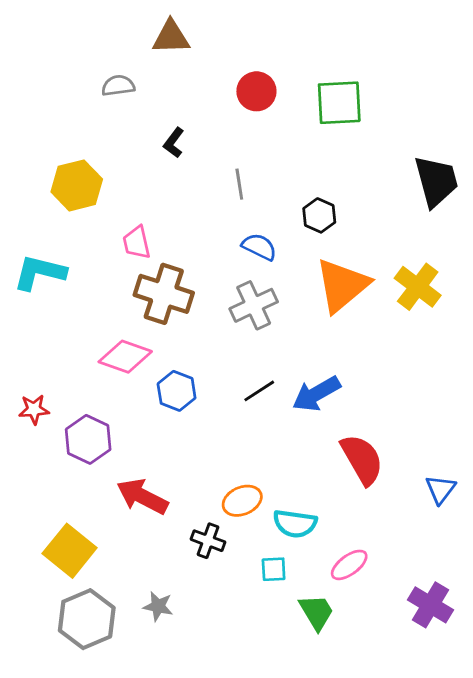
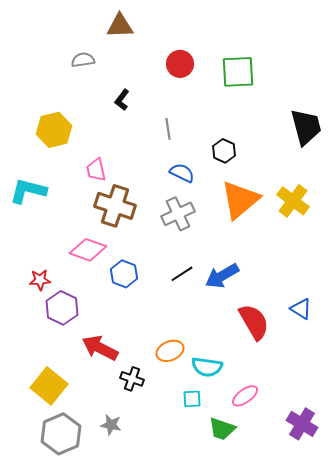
red star: (34, 409) -> (40, 280), moved
blue triangle: (441, 489) -> (301, 309), moved, turned -35
black cross: (208, 541) -> (132, 379), moved
green trapezoid: (316, 612) -> (222, 429), turned 140

